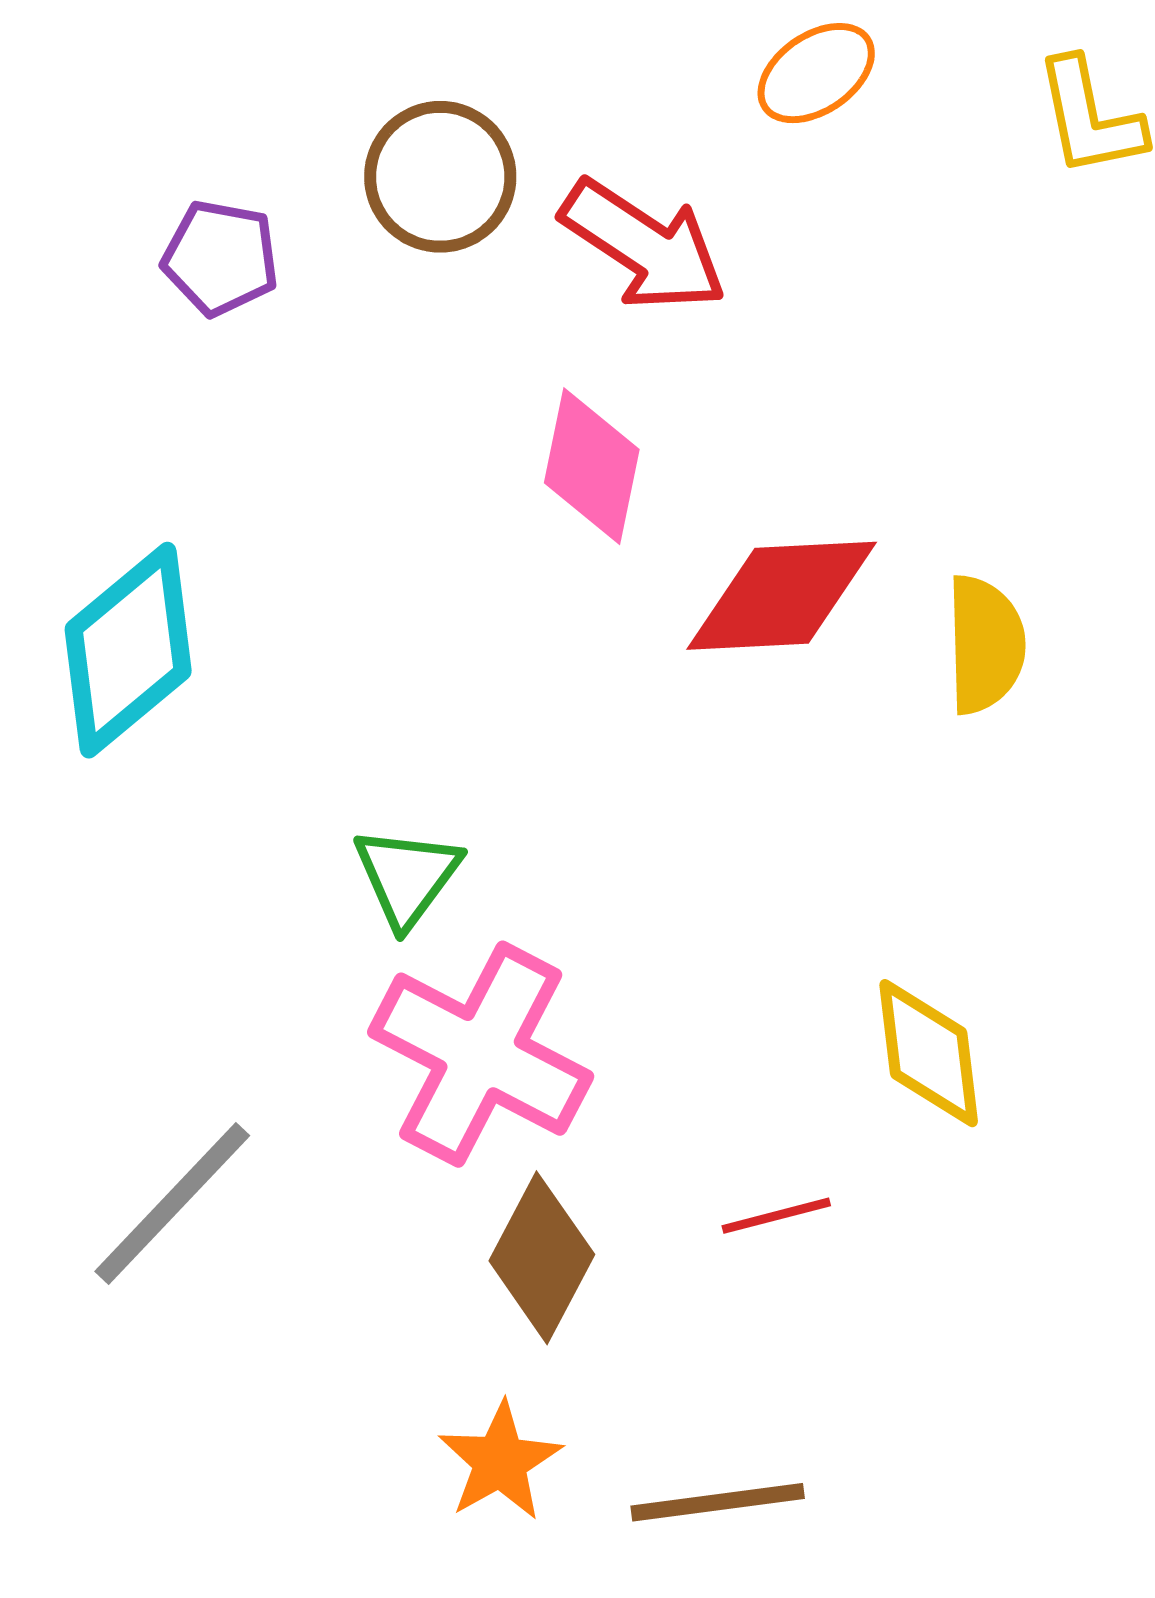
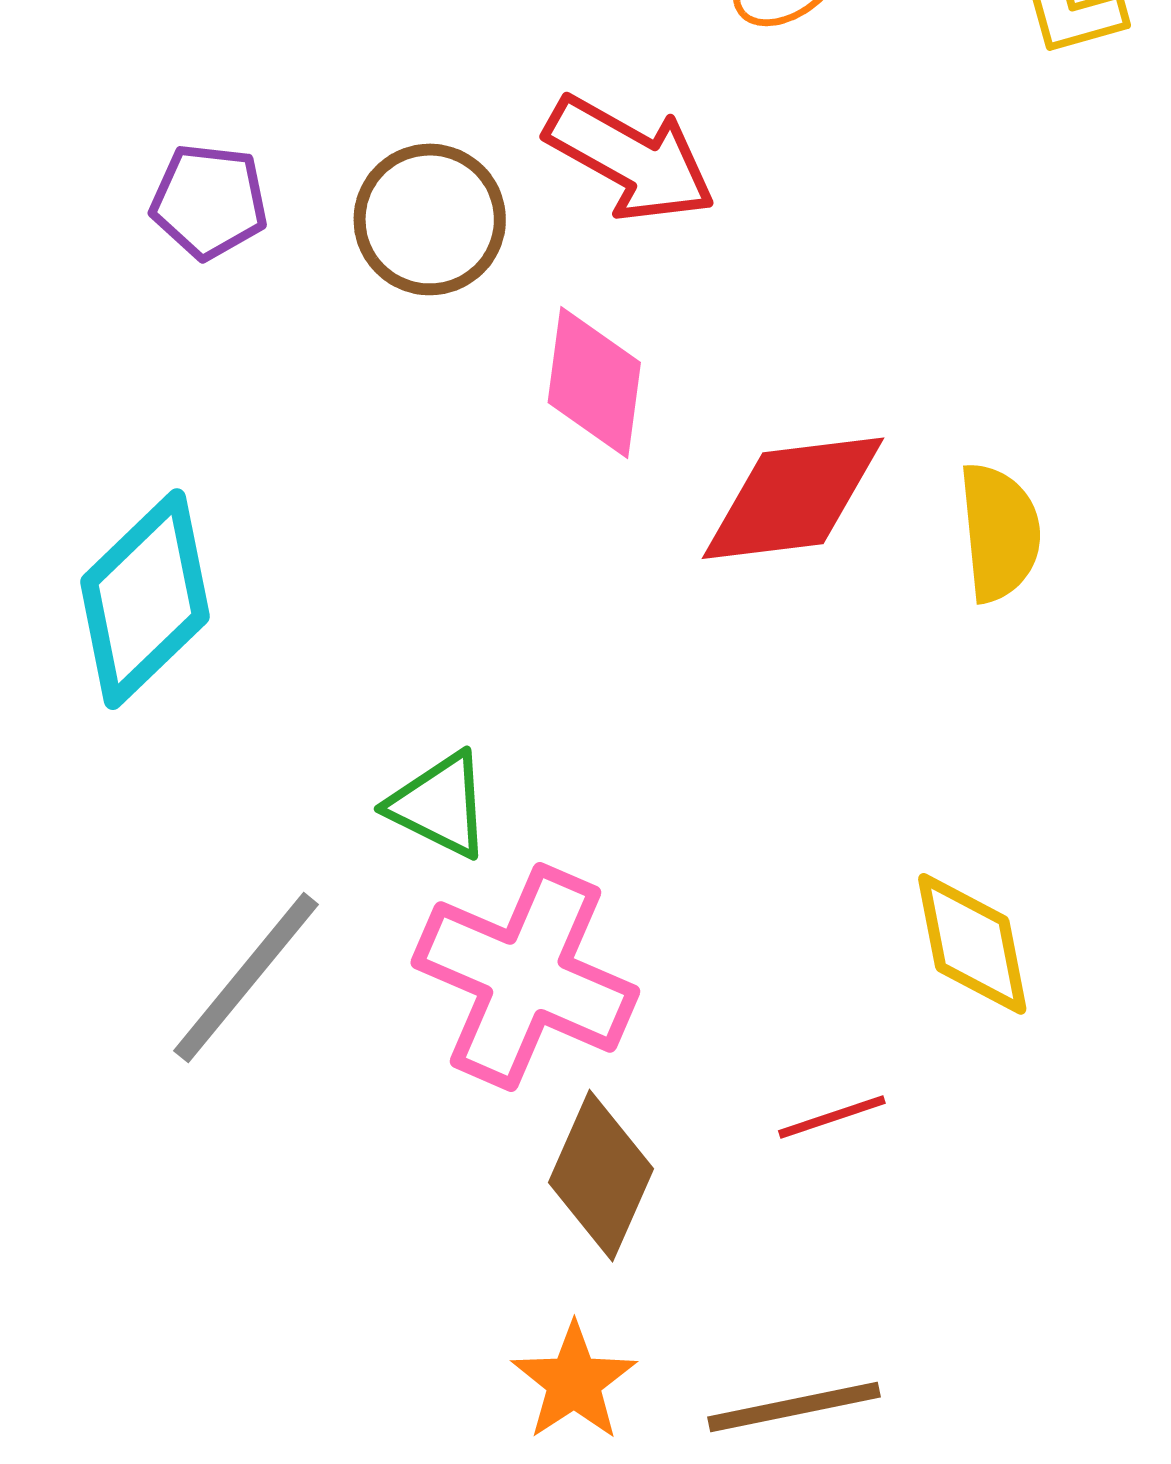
brown circle: (440, 177) -> (430, 219), moved
green triangle: (407, 877) -> (439, 805), turned -36
gray line: (172, 1203) -> (246, 978), moved

